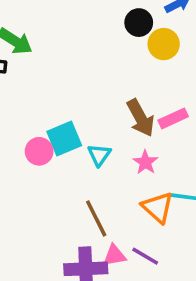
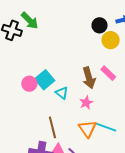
pink rectangle: (173, 118) -> (108, 73), moved, turned 56
cyan square: (64, 138) -> (45, 80), turned -30
cyan triangle: (99, 155) -> (62, 93), turned -40

